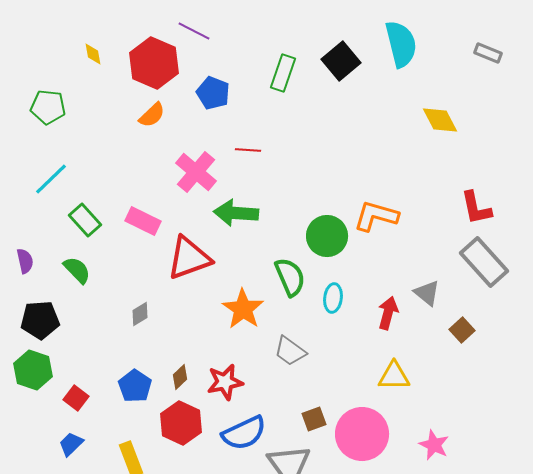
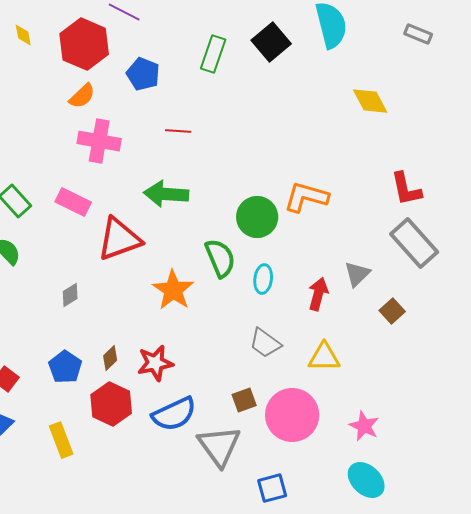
pink cross: (196, 172) -> (99, 141), moved, turned -30
gray triangle: (427, 293) -> (357, 274), turned 36
gray trapezoid: (290, 351) -> (265, 343), moved

